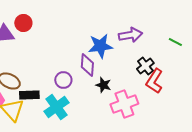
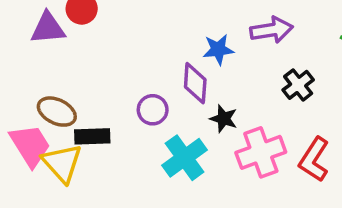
blue star: (100, 46) -> (218, 49), size x0.7
red L-shape: (154, 81) -> (314, 159), moved
cyan cross: (56, 107) -> (185, 158), moved

